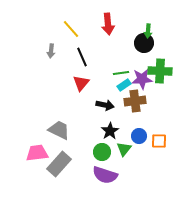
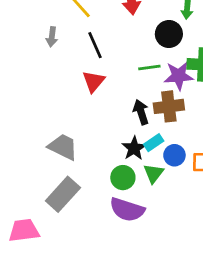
black circle: (144, 43) -> (169, 34), moved
cyan rectangle: (124, 85) -> (154, 143), moved
black arrow: (105, 105) -> (141, 112), moved, turned -120
pink trapezoid: (37, 153) -> (24, 231), moved

